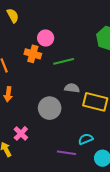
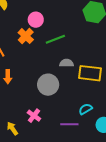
orange cross: (33, 54) -> (26, 36), turned 35
pink cross: (21, 133) -> (34, 116), moved

